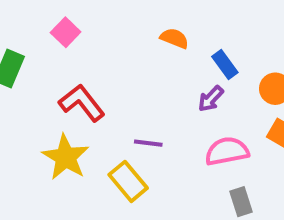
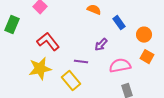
purple arrow: (211, 99) -> (101, 45), moved
yellow star: (66, 157) -> (40, 69), turned 30

